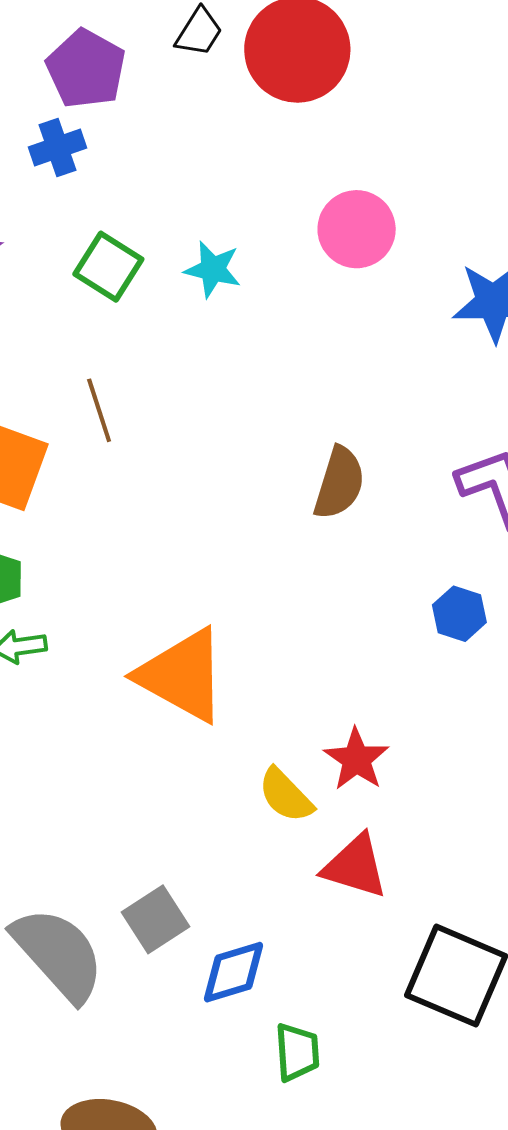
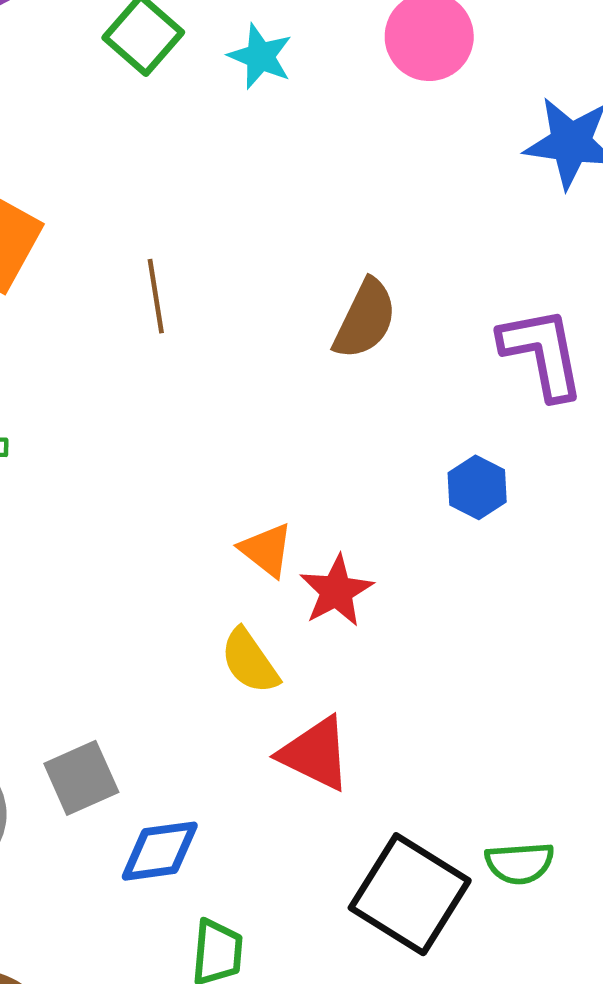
brown line: (99, 410) -> (156, 296), moved
orange triangle: (182, 675) -> (266, 550), moved, size x0.5
red star: (356, 759) -> (336, 591), moved

